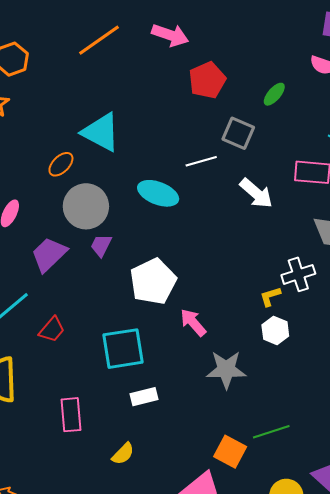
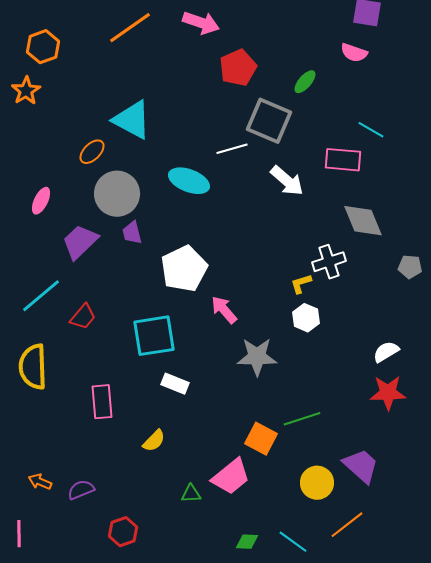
gray square: (238, 133) -> (269, 121), size x1.4
purple trapezoid: (101, 245) -> (132, 233), turned -40
white rectangle: (144, 397) -> (175, 384), turned 36

